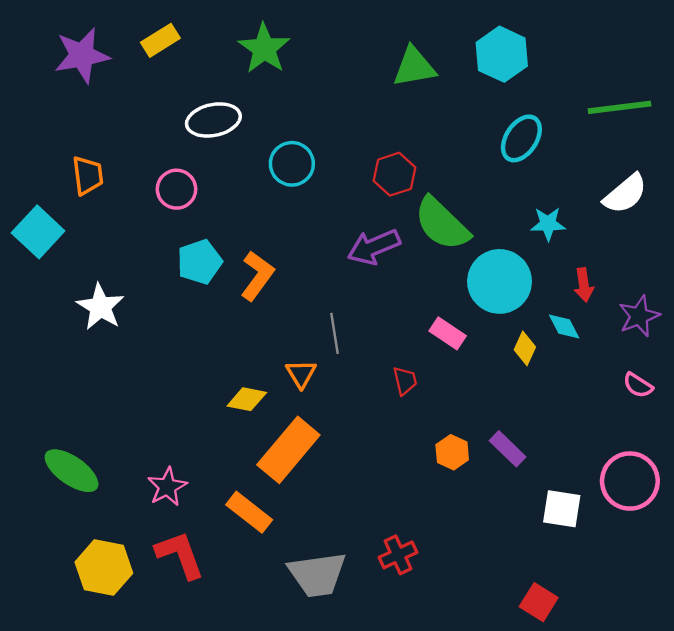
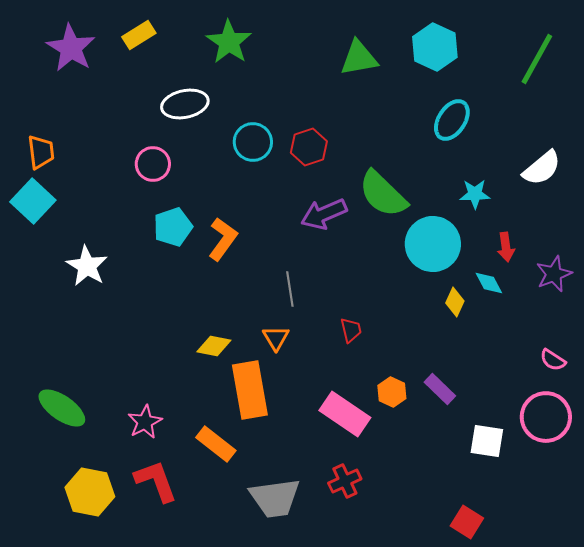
purple star: (82, 55) -> (71, 48), turned -30
green line: (619, 107) -> (537, 59), moved, turned -54
red hexagon: (395, 174) -> (309, 147), moved
orange trapezoid: (88, 175) -> (41, 152), moved
pink rectangle: (448, 333) -> (345, 414), moved, size x1.6
orange triangle: (301, 374) -> (276, 338), moved
pink semicircle: (638, 385) -> (553, 360), moved
orange rectangle: (288, 450) -> (250, 390), turned -50

